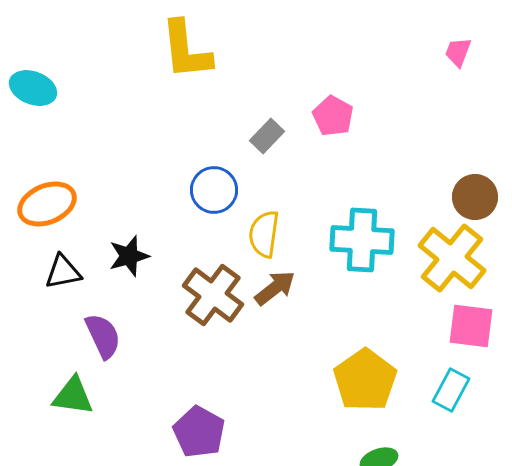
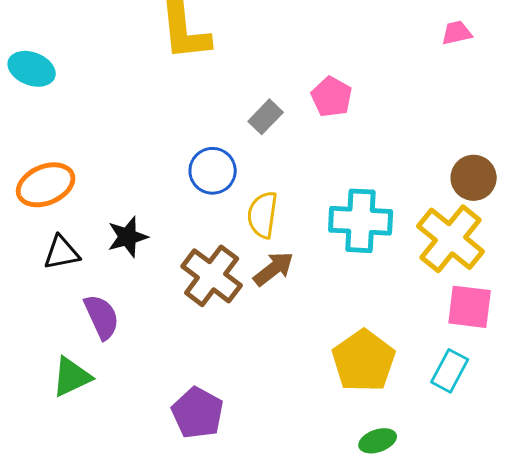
pink trapezoid: (458, 52) -> (457, 33), turned 56
green triangle: (73, 396) -> (72, 377), turned -33

